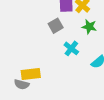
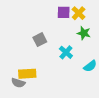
gray square: (56, 26) -> (40, 40), moved

